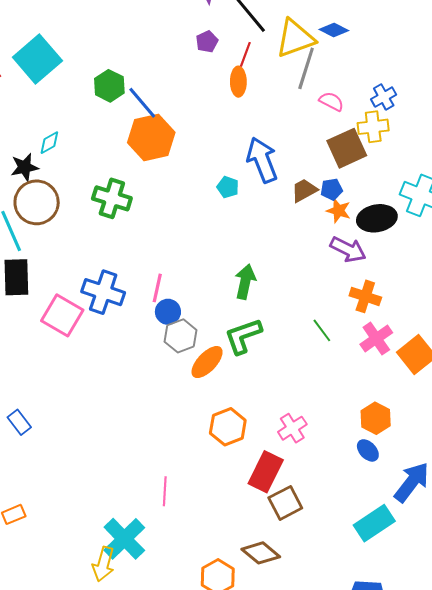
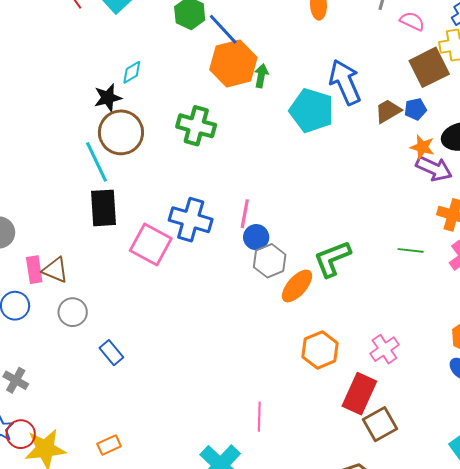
cyan pentagon: (228, 187) -> (312, 111), size x2.0
orange star: (339, 211) -> (422, 147), moved
green arrow: (245, 282) -> (261, 76), moved, size x0.7
green line: (322, 330) -> (411, 250), turned -45

